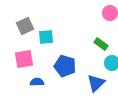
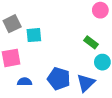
blue pentagon: (65, 66) -> (59, 79), moved

